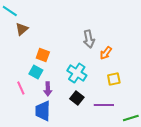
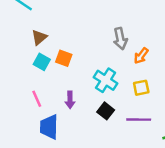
brown triangle: (22, 29) -> (39, 37), moved
cyan square: (36, 72) -> (42, 62), moved
yellow square: (114, 79) -> (141, 88), moved
blue trapezoid: (43, 111) -> (49, 127), moved

